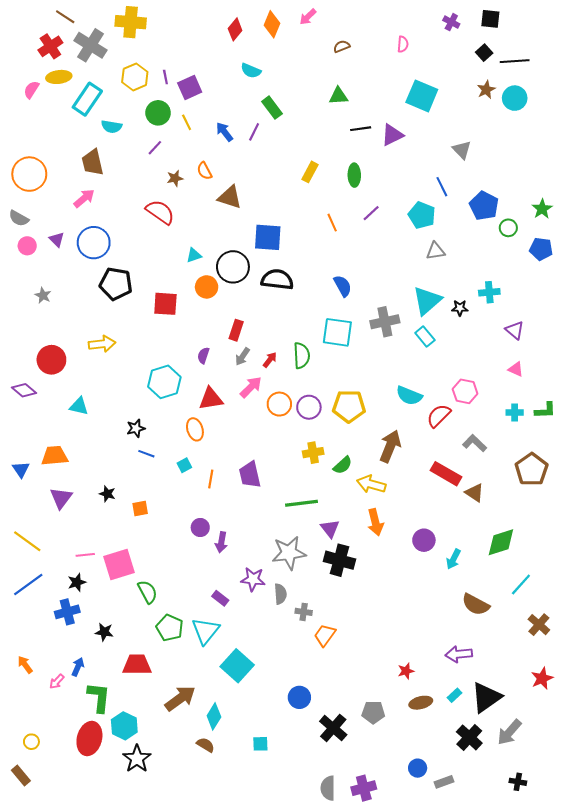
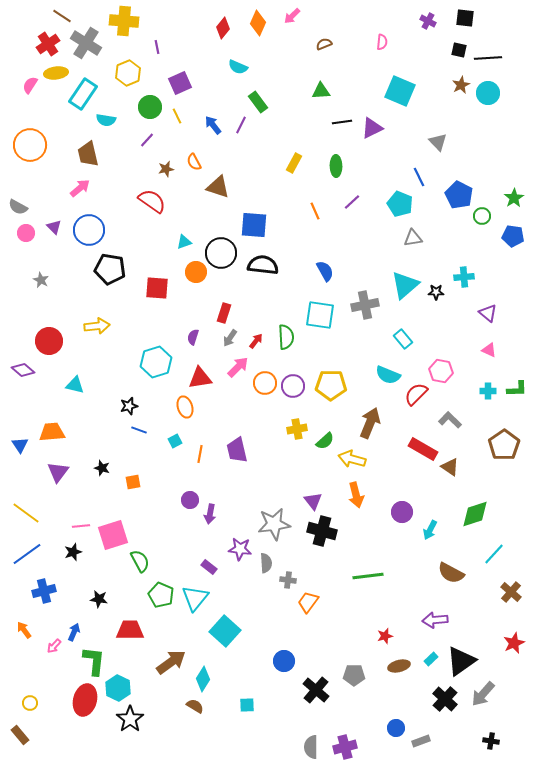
black square: (484, 53) -> (459, 50), turned -35
purple line: (165, 77) -> (157, 47), moved
orange circle: (29, 174) -> (30, 145), moved
cyan rectangle: (425, 337) -> (403, 339), moved
green line: (302, 503) -> (368, 576), moved
blue cross: (67, 612) -> (44, 591), moved

